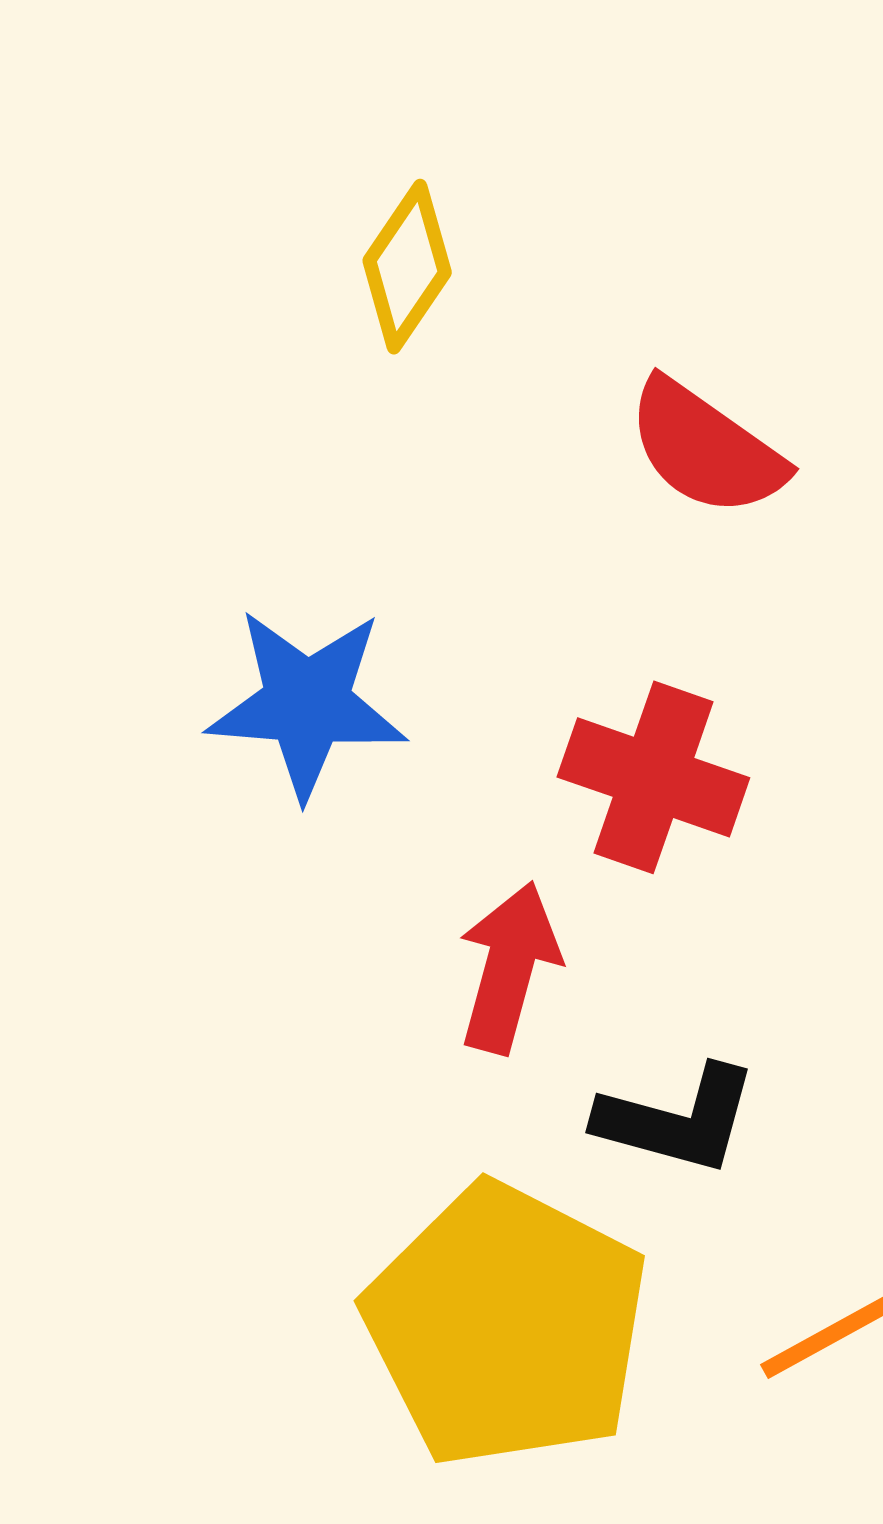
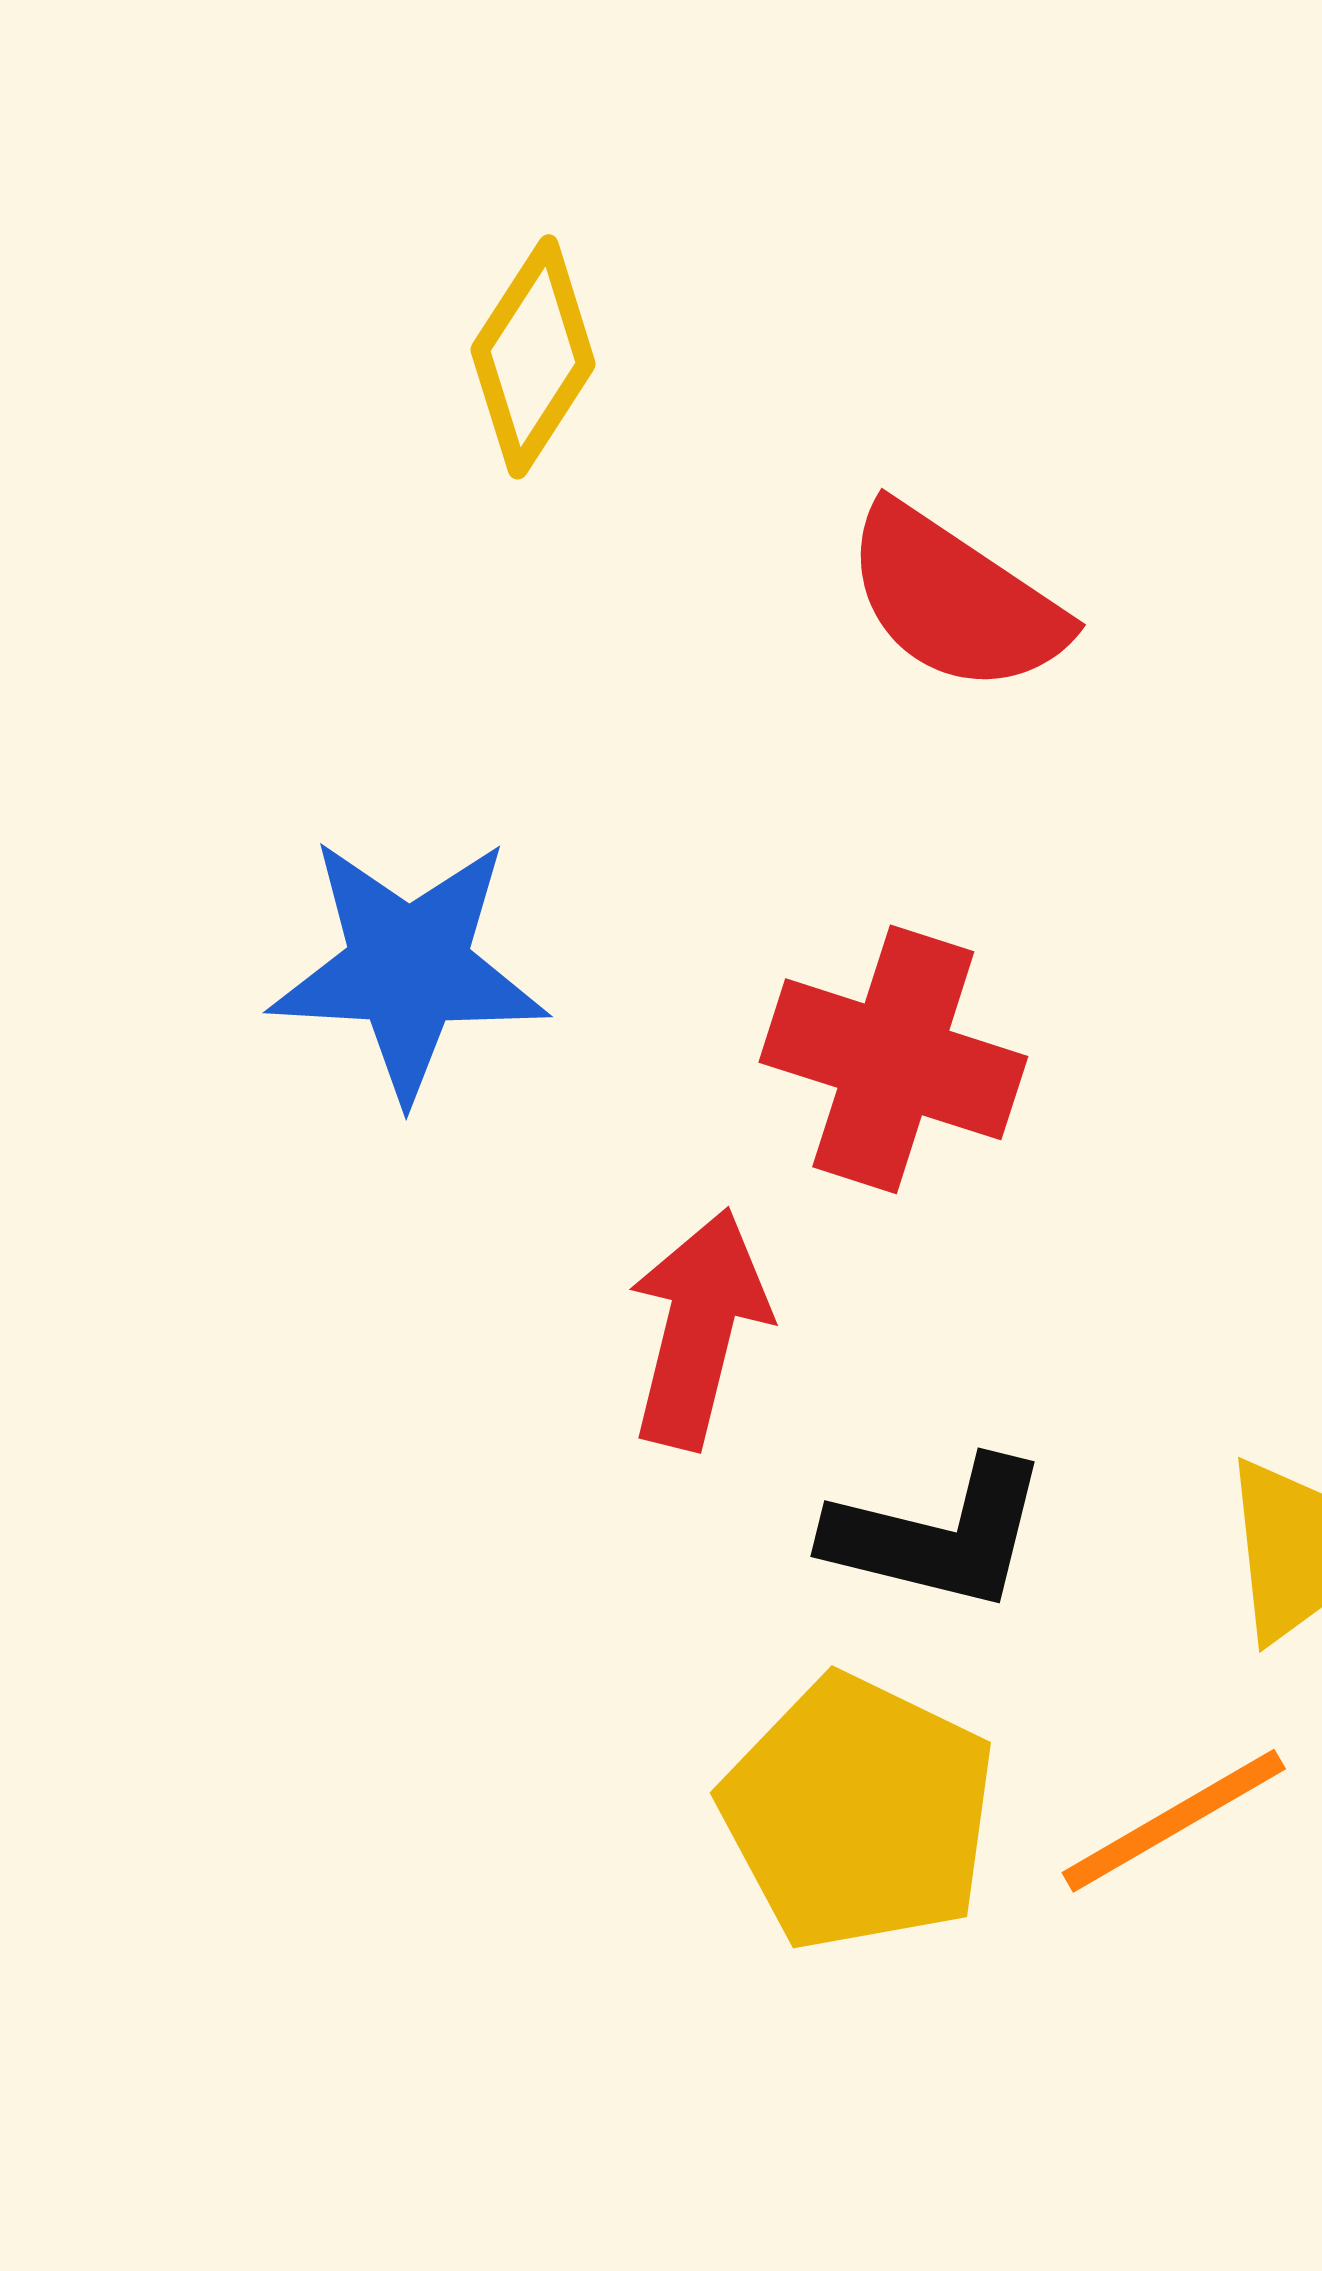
yellow pentagon: (506, 1325) -> (858, 1813), moved, size x0.7

